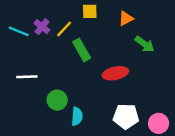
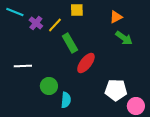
orange triangle: (126, 18) -> (116, 17), moved
cyan line: (19, 31) -> (15, 12), moved
red ellipse: (115, 73) -> (86, 63), moved, turned -40
white pentagon: (126, 116) -> (116, 90), moved

